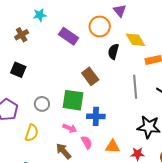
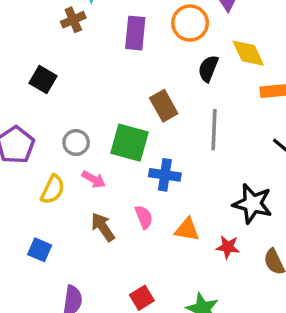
brown cross: (22, 35) -> (73, 20), moved
purple rectangle: (69, 36) -> (135, 33), turned 54
gray line: (135, 87) -> (214, 130), moved
pink arrow: (70, 128) -> (94, 179), moved

